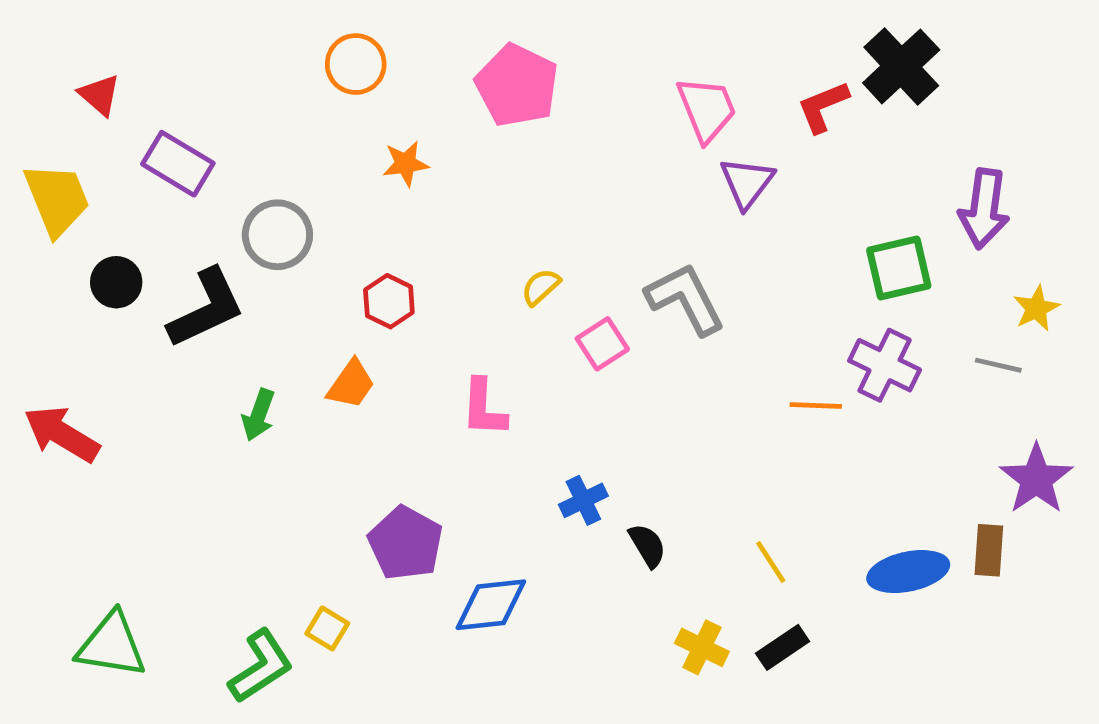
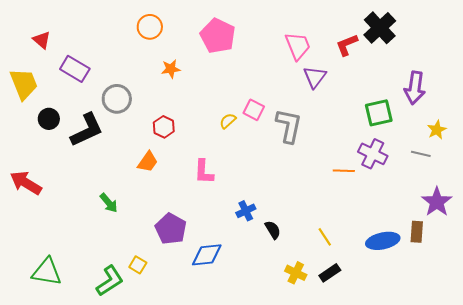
gray L-shape: (685, 299) -> (289, 126), turned 39
pink square: (602, 344) -> (254, 110), moved, turned -30
green arrow: (258, 415) -> (109, 203), moved, turned -60

